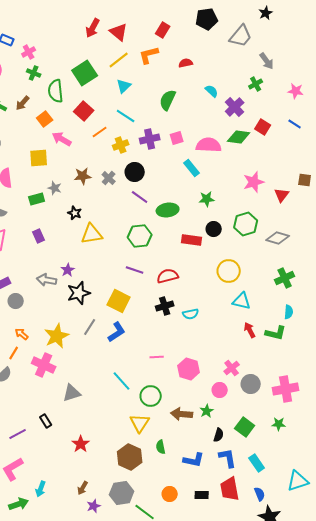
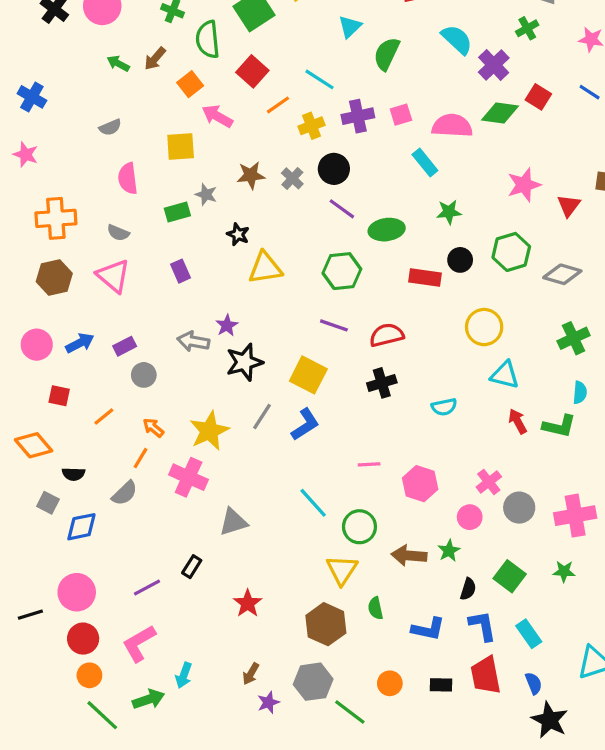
cyan triangle: (124, 86) -> (350, 27), moved
cyan semicircle: (212, 91) -> (457, 39), size x1.5
cyan semicircle: (191, 314) -> (444, 407), moved
black rectangle: (46, 421) -> (192, 567), turned 64

